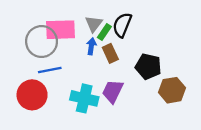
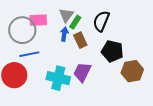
black semicircle: (122, 25) -> (101, 21), moved
pink rectangle: (61, 30) -> (38, 20), size x0.7

